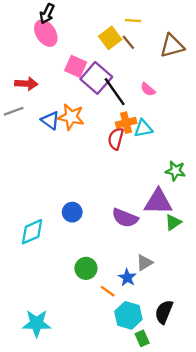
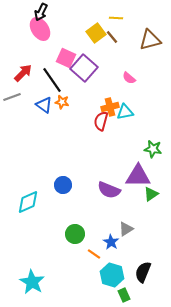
red arrow: (26, 84) -> (23, 73), turned -48
black line: (115, 92) -> (52, 80), moved
orange star: (71, 117) -> (62, 102), size x0.6
cyan star: (37, 323) -> (32, 282), turned 30

